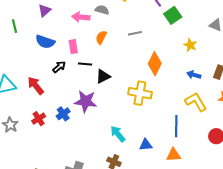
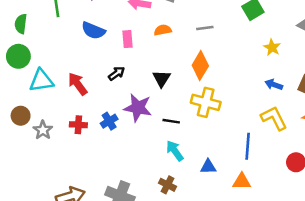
orange semicircle: (101, 37) -> (163, 30), turned 48
black line: (85, 64) -> (171, 121), moved
orange diamond: (155, 64) -> (200, 66), moved
black arrow: (59, 67) -> (117, 73), moved
black triangle: (103, 76) -> (162, 79), turned -35
red cross: (39, 119) -> (78, 125), turned 32

